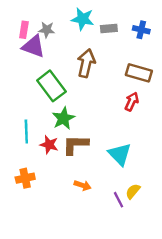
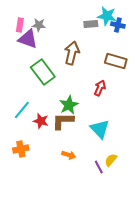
cyan star: (83, 19) -> (107, 16), moved
red arrow: (132, 102) -> (100, 88), moved
green star: (63, 118) -> (69, 105), moved
cyan line: (26, 131) -> (22, 110), turned 42

